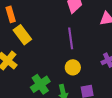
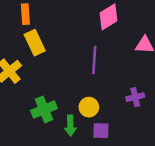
yellow circle: (73, 67) -> (89, 107), moved

